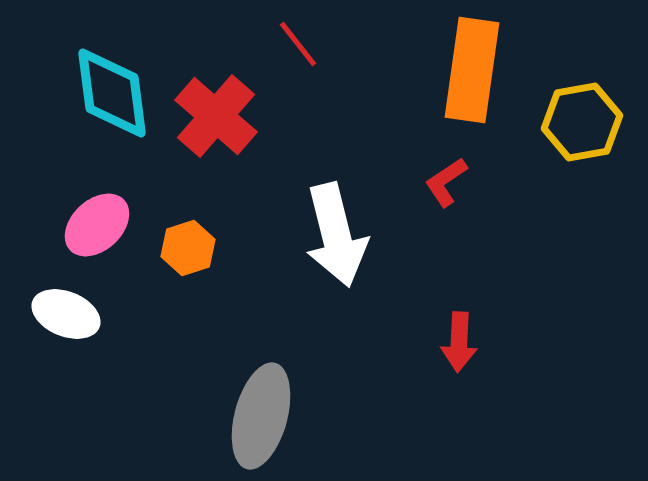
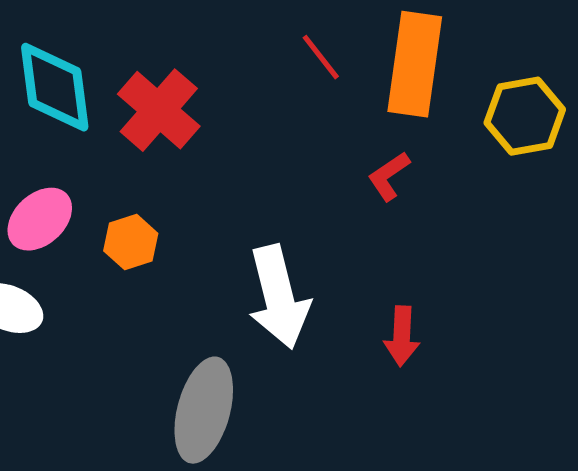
red line: (298, 44) -> (321, 57), moved
white arrow: (336, 235) -> (279, 297), moved

